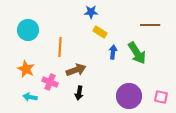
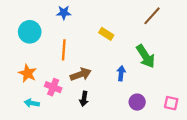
blue star: (91, 12) -> (64, 13), moved
brown line: (150, 25) -> (152, 16), moved, turned -48
blue arrow: (113, 52) -> (121, 73), moved
purple circle: (129, 96) -> (137, 102), size x0.6

